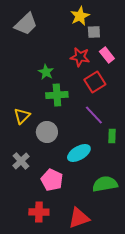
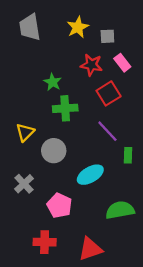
yellow star: (80, 16) -> (78, 27), moved
gray trapezoid: (26, 24) -> (30, 27), turned 125

